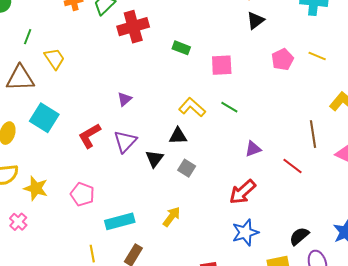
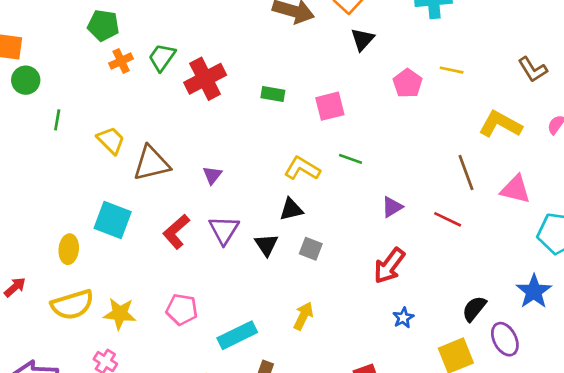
green line: (28, 37) -> (57, 120), moved
brown triangle: (20, 78) -> (151, 163), moved
blue star: (245, 232) -> (403, 318), size x0.6

